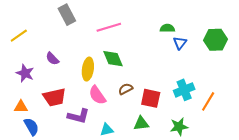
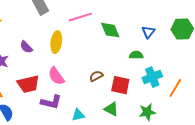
green semicircle: (167, 28) -> (136, 55), moved
green diamond: (113, 59) -> (110, 30), moved
yellow ellipse: (88, 69) -> (56, 42), moved
pink semicircle: (97, 95) -> (56, 76), moved
green triangle: (141, 123) -> (111, 109), turned 35

